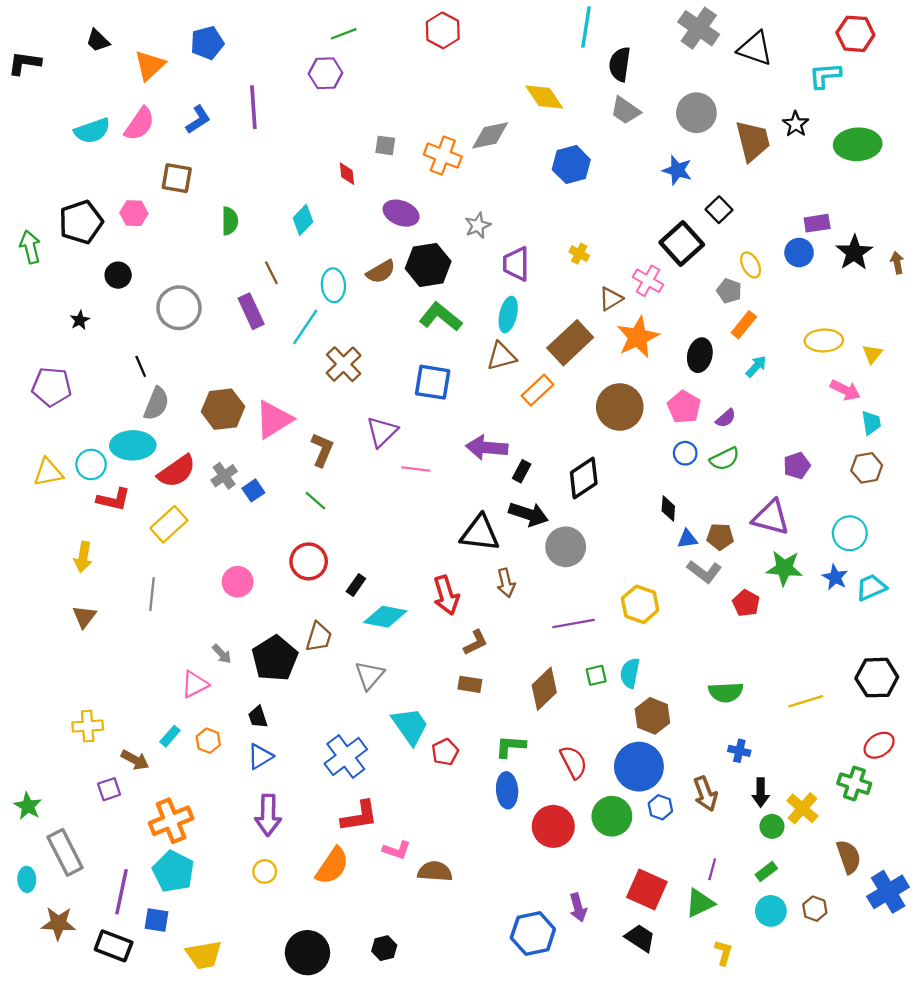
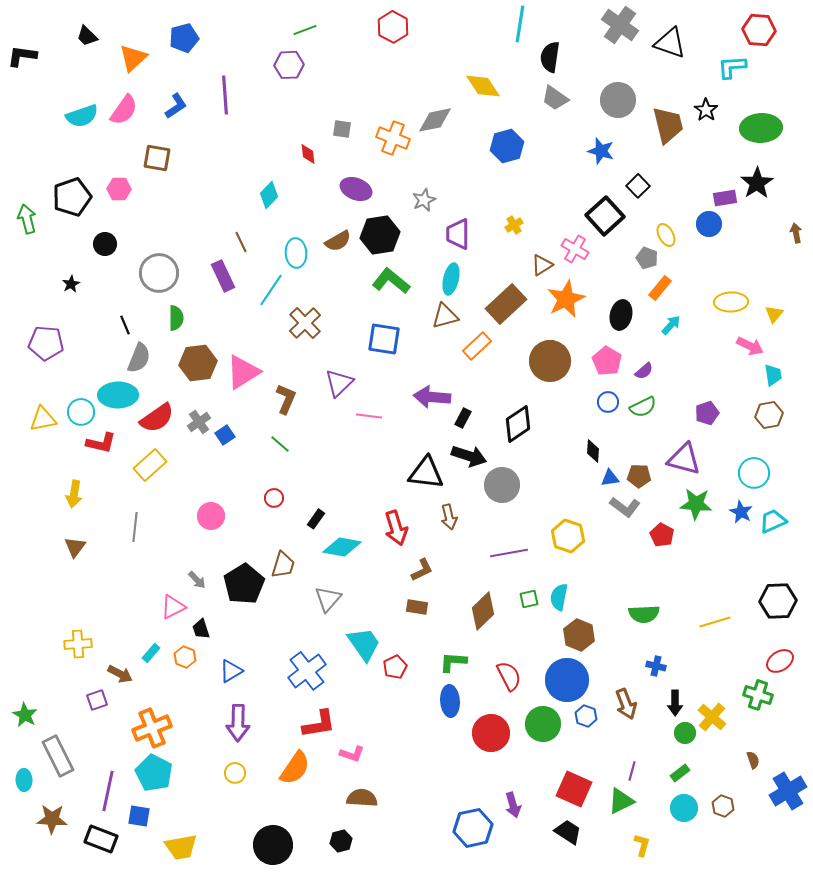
green semicircle: (230, 221) -> (176, 318), moved
black star: (854, 253) -> (757, 183), moved
yellow cross: (579, 254) -> (514, 225), turned 30
red circle: (309, 561) -> (274, 498), size x0.6
black trapezoid: (258, 717) -> (201, 629), moved
brown semicircle: (849, 857) -> (753, 760), size x0.6
brown semicircle: (435, 871) -> (362, 798), moved

